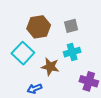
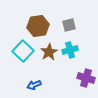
brown star: (50, 67) -> (49, 52), moved, turned 30

